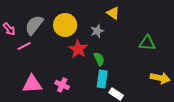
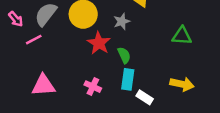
yellow arrow: (160, 78) -> (182, 84), moved
pink cross: (62, 85) -> (93, 87), moved

